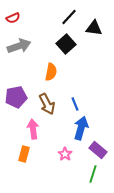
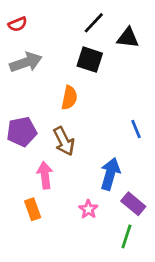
black square: (66, 44) -> (90, 60), turned -30
blue line: (75, 104) -> (136, 129), moved
orange rectangle: (24, 154) -> (33, 209), turned -35

